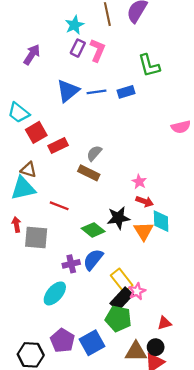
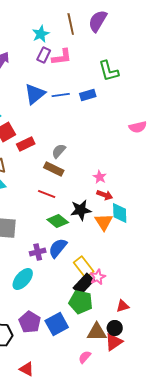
pink L-shape: (98, 50) -> (62, 57), turned 60
red line: (59, 206) -> (47, 194), moved

